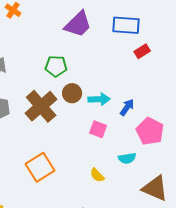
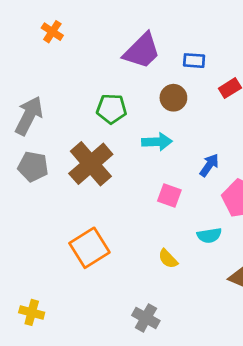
blue rectangle: (126, 25) -> (194, 61), moved, size x0.6
brown circle: (72, 93) -> (173, 98), moved
cyan arrow: (99, 99) -> (157, 142), moved

